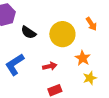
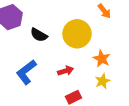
orange arrow: (91, 24) -> (104, 11), moved
yellow star: (90, 78) -> (103, 81), moved

